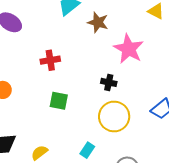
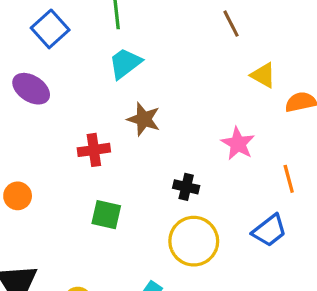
brown star: (98, 22) -> (144, 119), moved
pink star: (129, 49) -> (238, 144), moved, size x0.7

